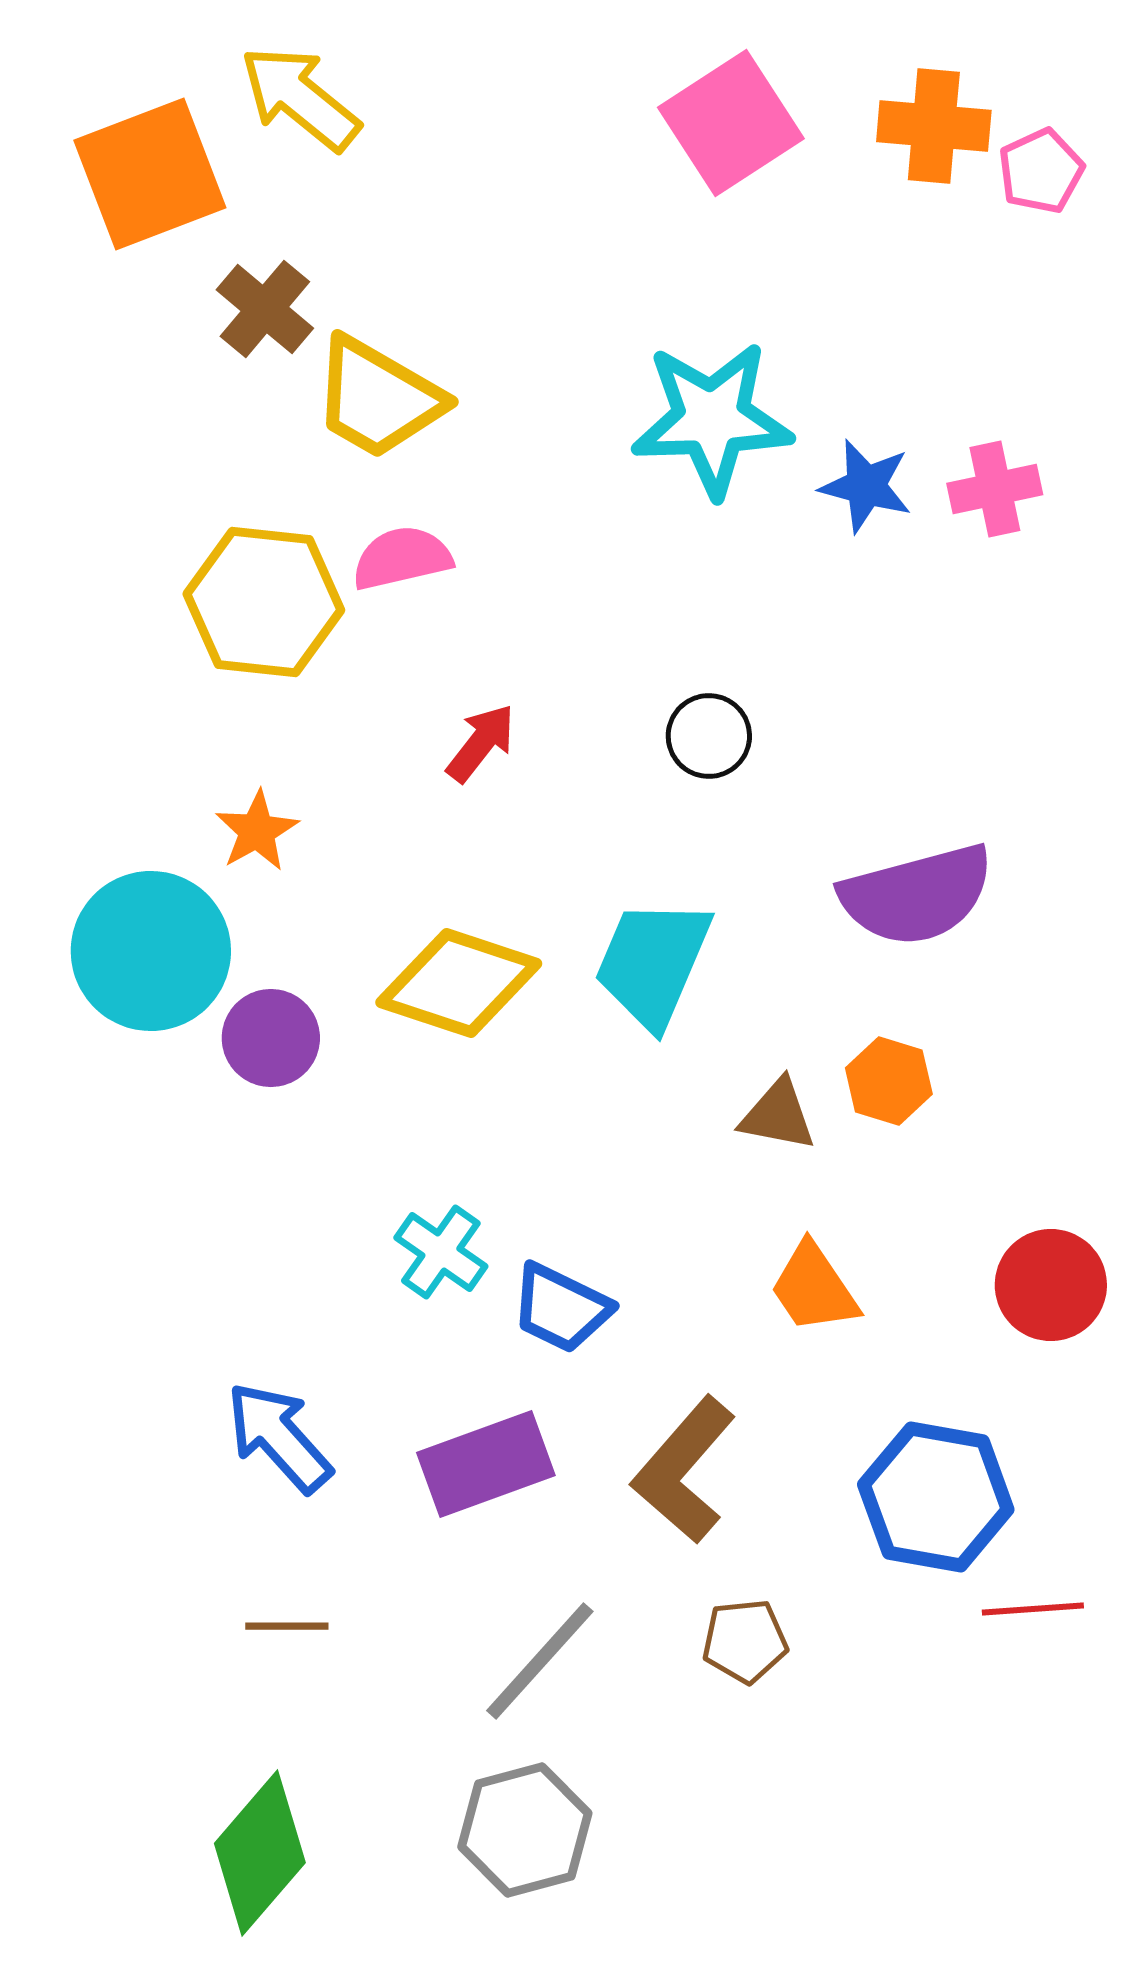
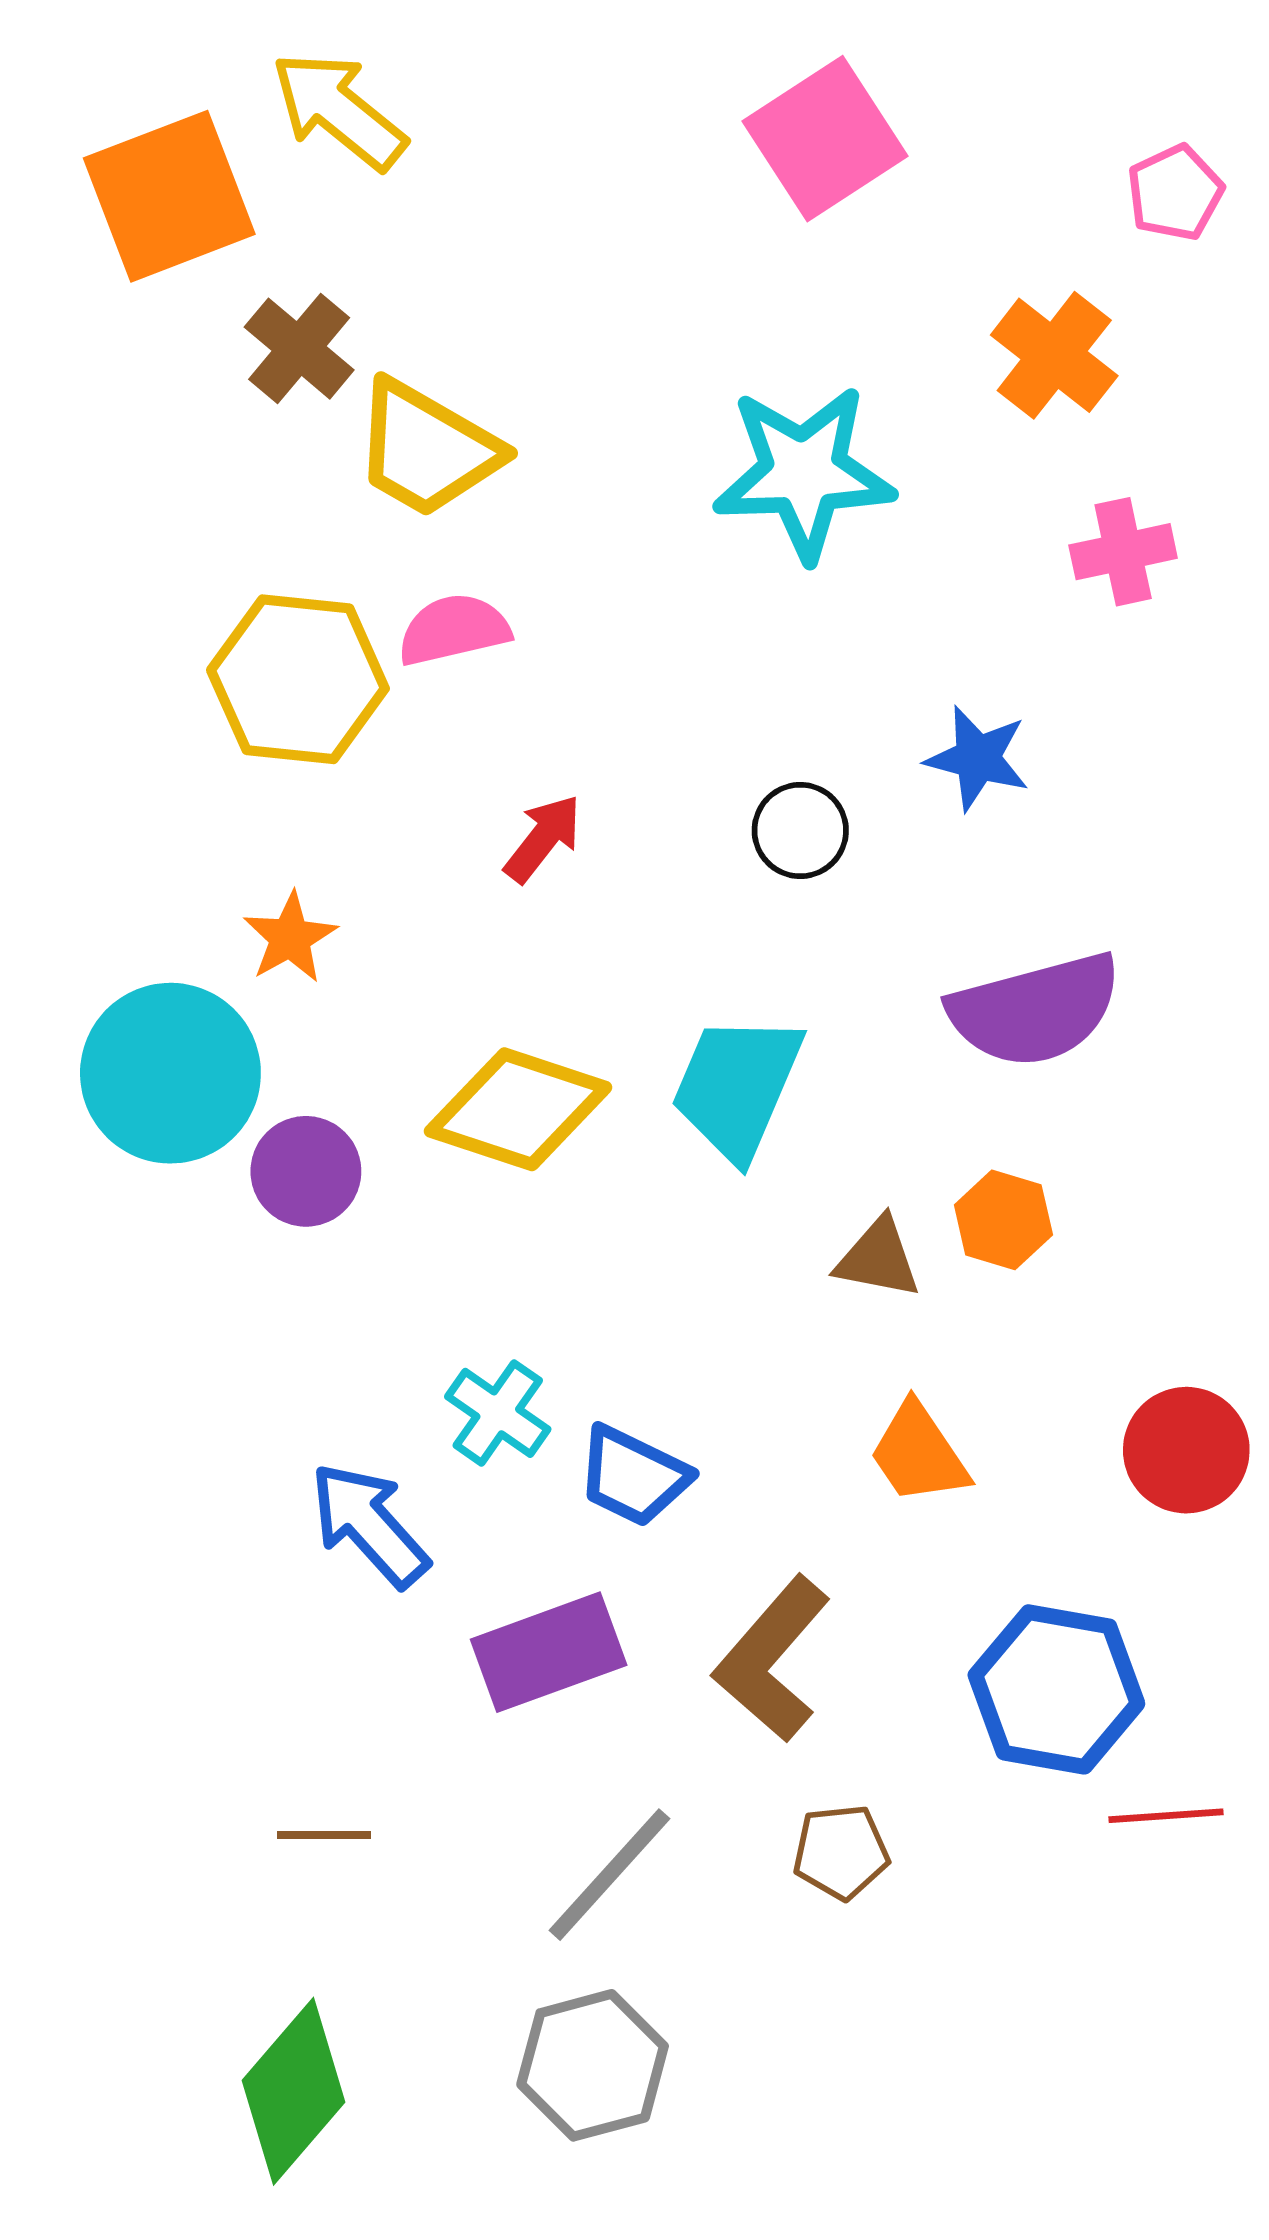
orange cross: (934, 126) -> (1054, 355), moved, turned 33
blue star: (866, 486) -> (977, 758), moved
blue arrow: (279, 1437) -> (369, 1525), moved

